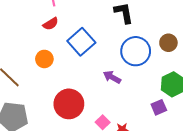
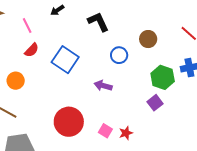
blue circle: (136, 51) -> (119, 55), size x0.6
orange circle: (44, 59) -> (16, 81), moved

